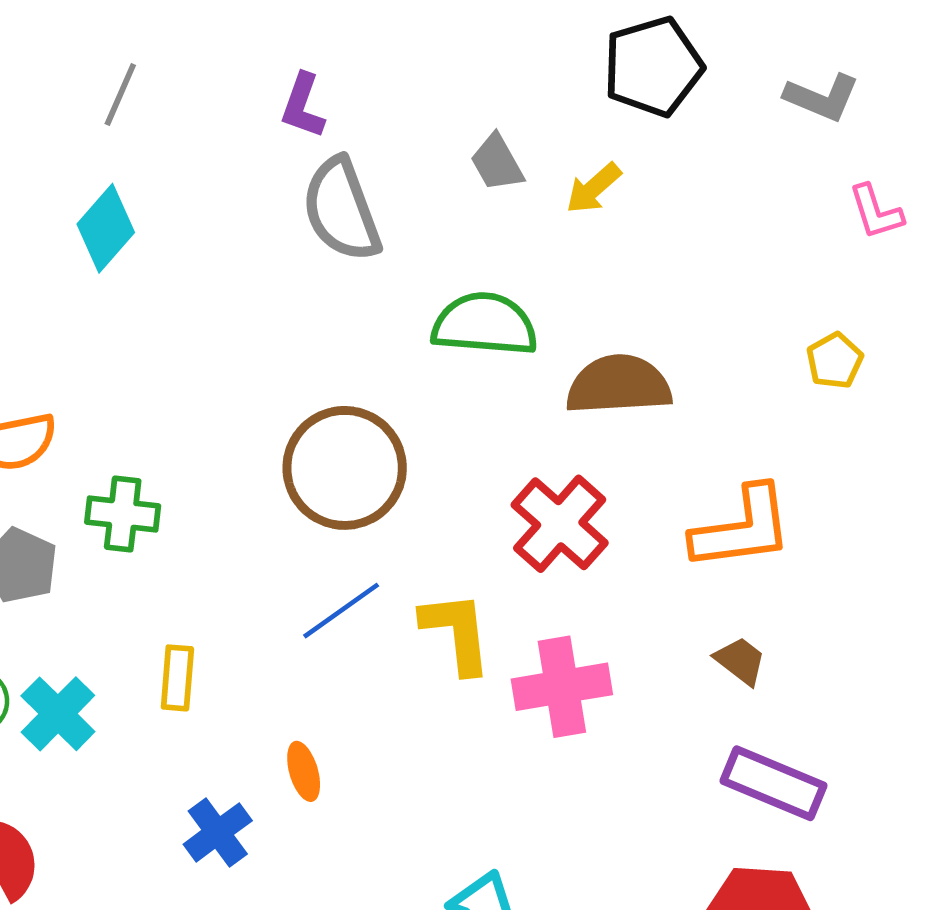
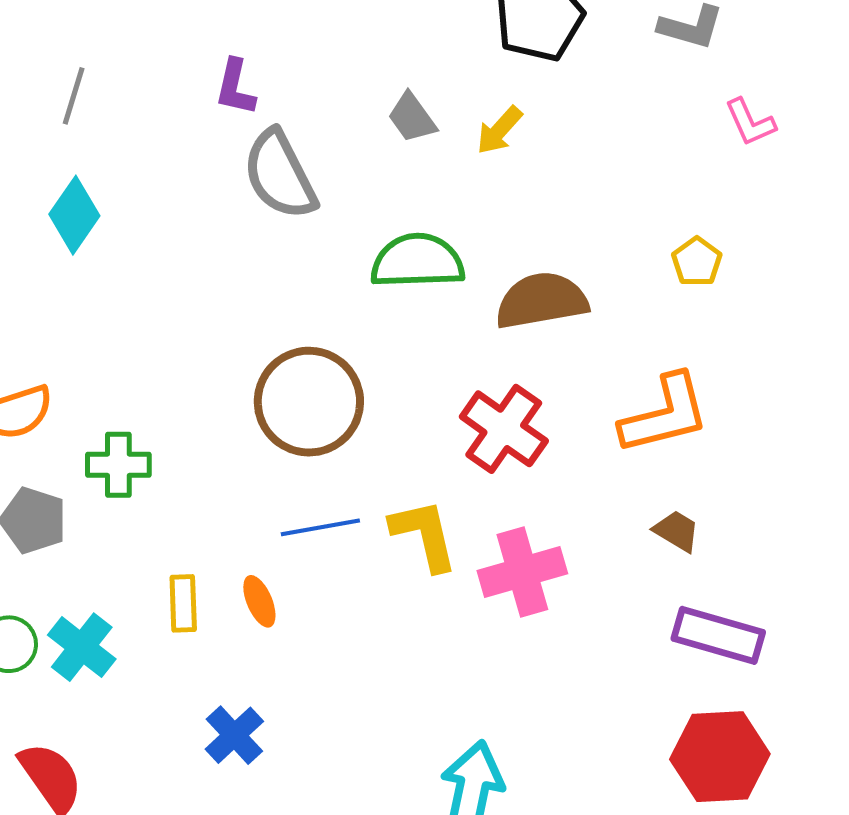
yellow pentagon: (835, 361) -> (697, 262), moved
blue line: (341, 611) -> (320, 527), turned 32
orange ellipse: (304, 771) -> (259, 601), moved

